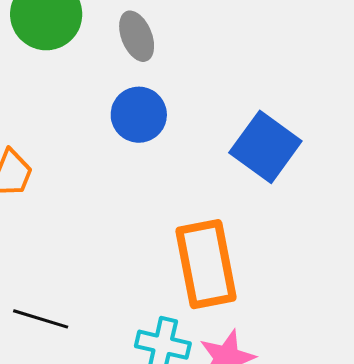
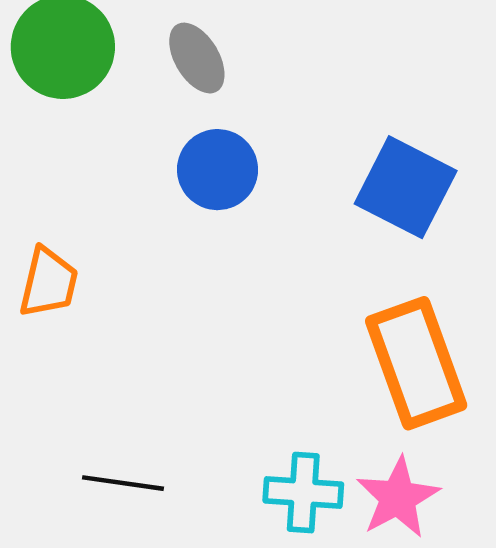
orange rectangle: (206, 264) -> (416, 363), moved

